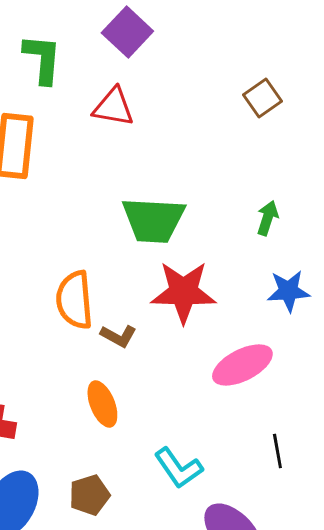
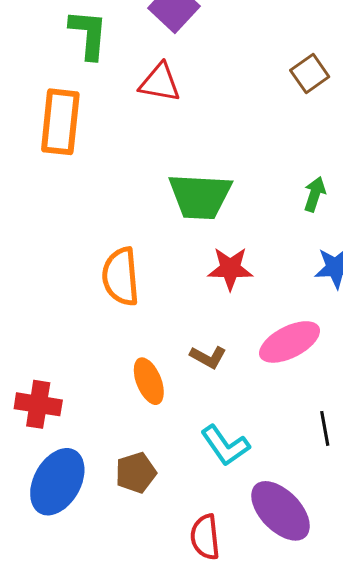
red star: (183, 292) -> (230, 269), size x0.7
brown L-shape: (118, 336) -> (208, 357), moved

